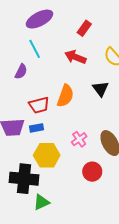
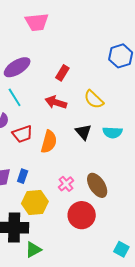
red trapezoid: (39, 105) -> (22, 134), moved
blue rectangle: (36, 128) -> (23, 176), turned -56
red circle: (92, 172) -> (82, 215), size x1.4

